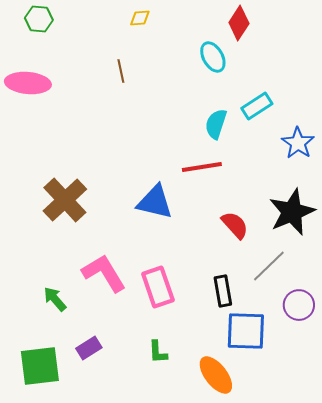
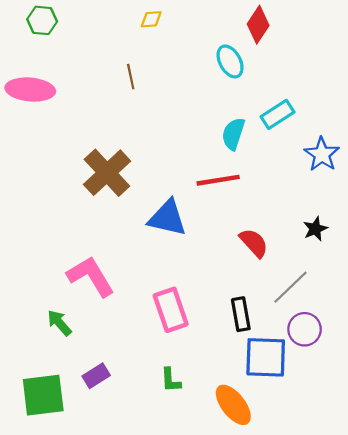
brown cross: (65, 200) -> (107, 173), moved
black star: (292, 212) -> (315, 229), size x0.5
pink L-shape: (104, 273) -> (91, 276), moved
purple circle: (299, 305) -> (305, 329), moved

